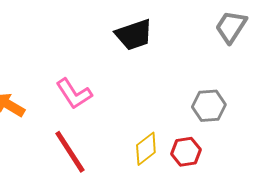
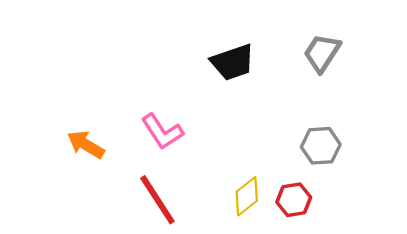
gray trapezoid: (231, 27) -> (322, 53), moved

